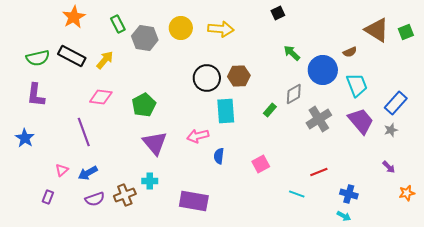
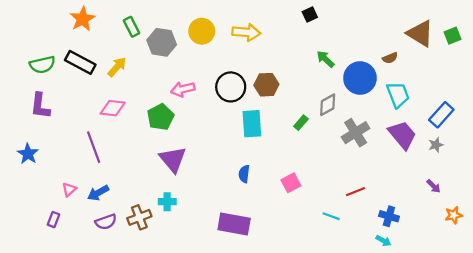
pink arrow: (198, 136) -> (183, 89), moved
purple rectangle: (194, 201) -> (234, 224), moved

